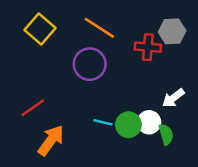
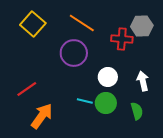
white arrow: (173, 98) -> (143, 81), turned 114
white circle: (149, 122) -> (108, 77), moved

